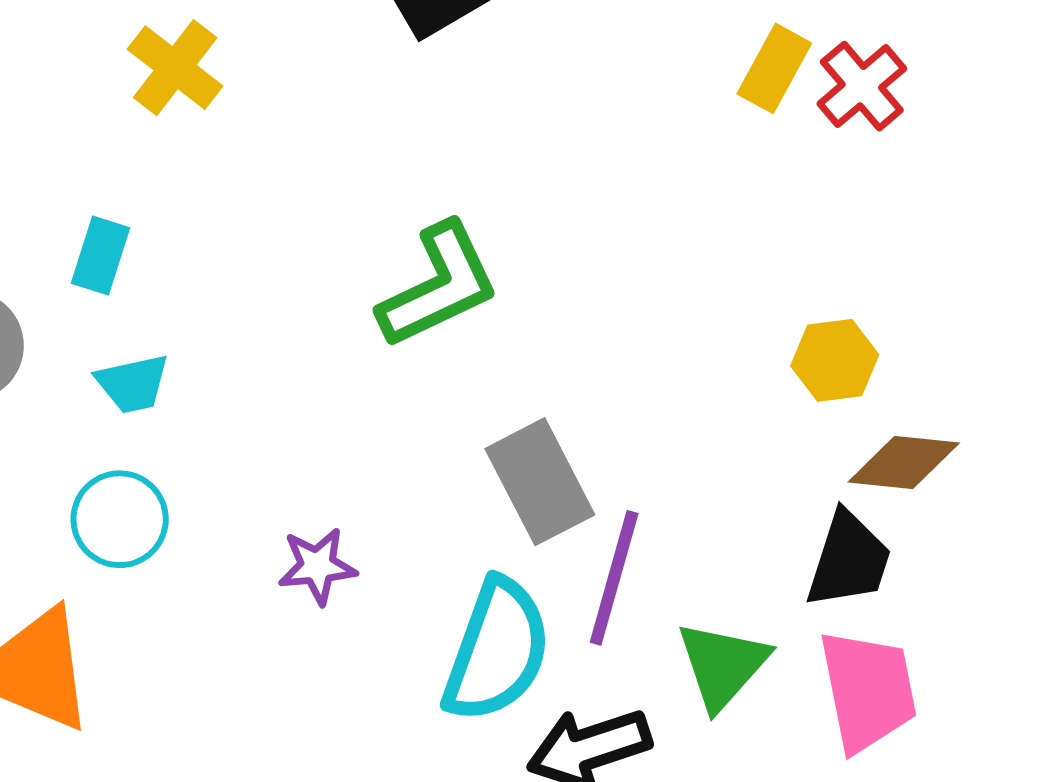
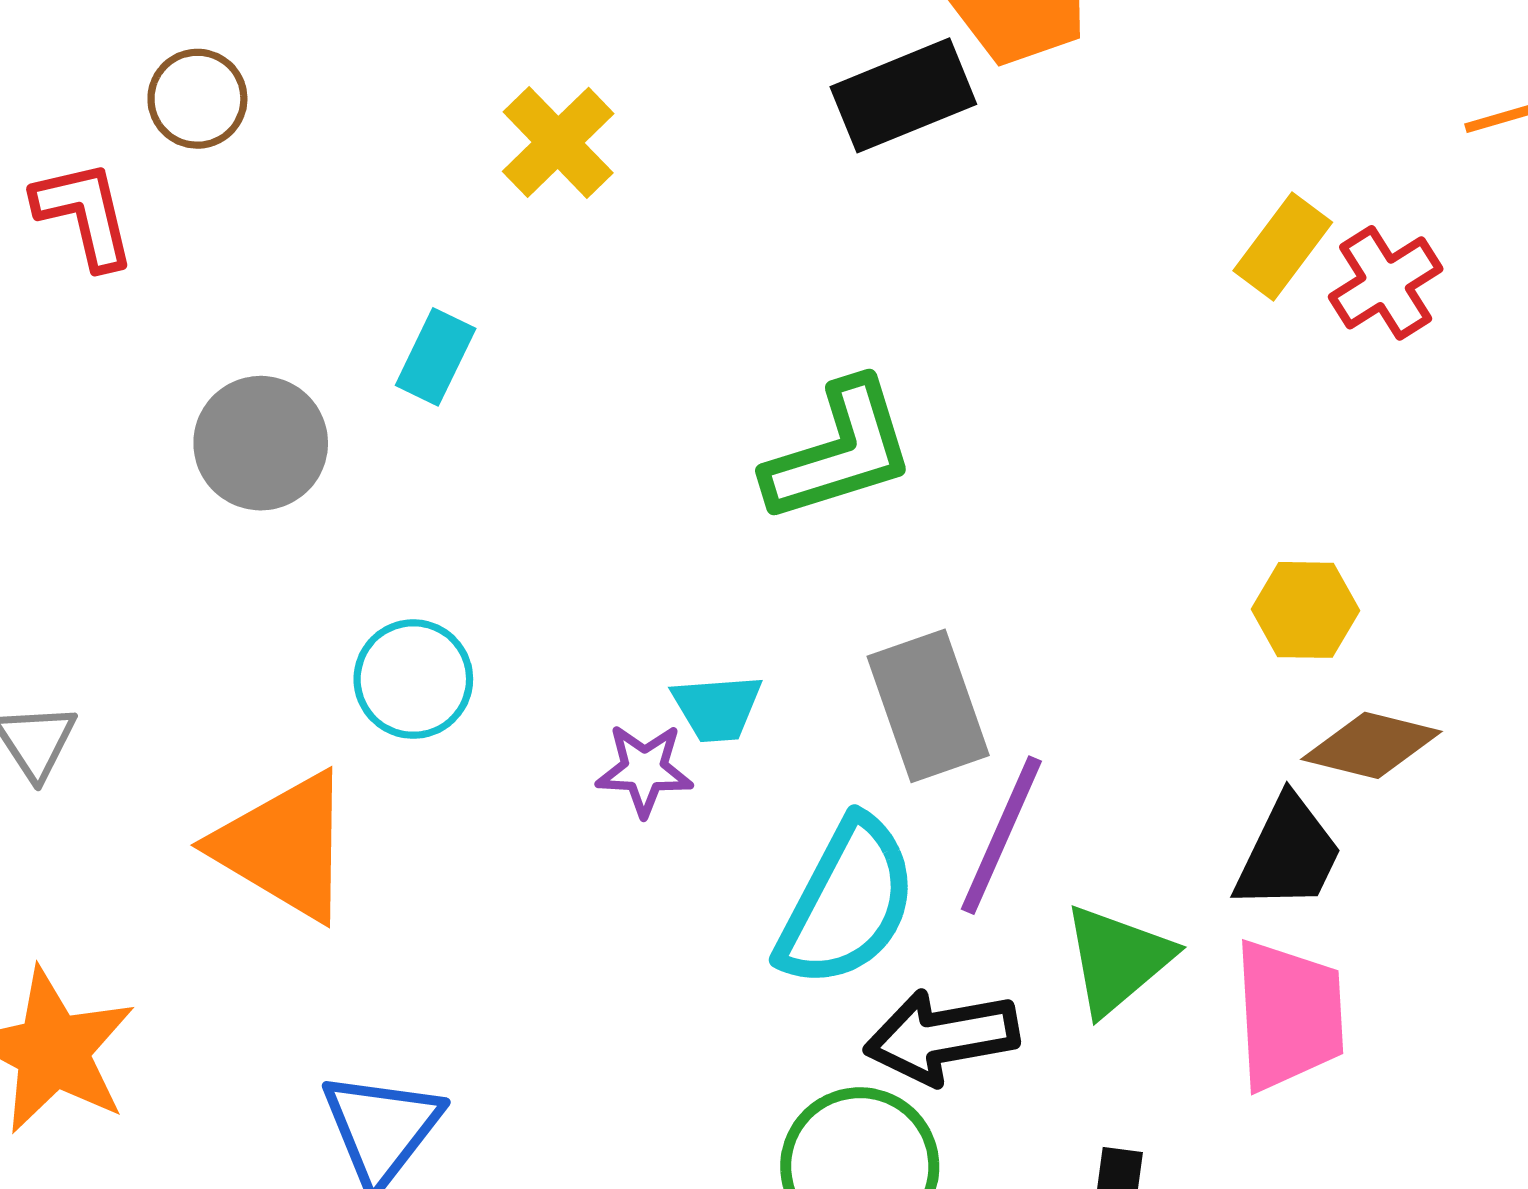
cyan trapezoid: (133, 384) -> (717, 708), moved

